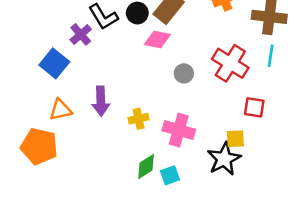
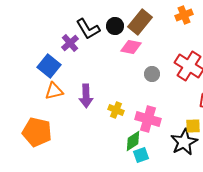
orange triangle: (61, 110) -> (54, 91), moved
yellow cross: (139, 119) -> (116, 110), turned 35
green diamond: (146, 166) -> (133, 141), moved

